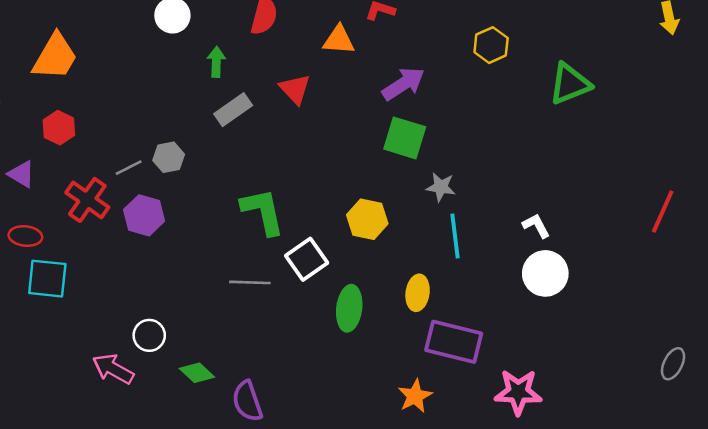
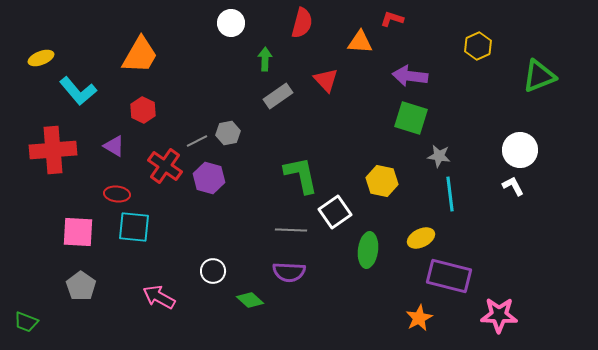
purple arrow: (403, 84) -> (410, 76), turned -140
white circle: (545, 273) -> (520, 150), moved
yellow ellipse: (418, 293) -> (421, 238), turned 56
pink arrow: (113, 369) -> (159, 297), moved
purple semicircle: (247, 401) -> (289, 272), moved, turned -68

